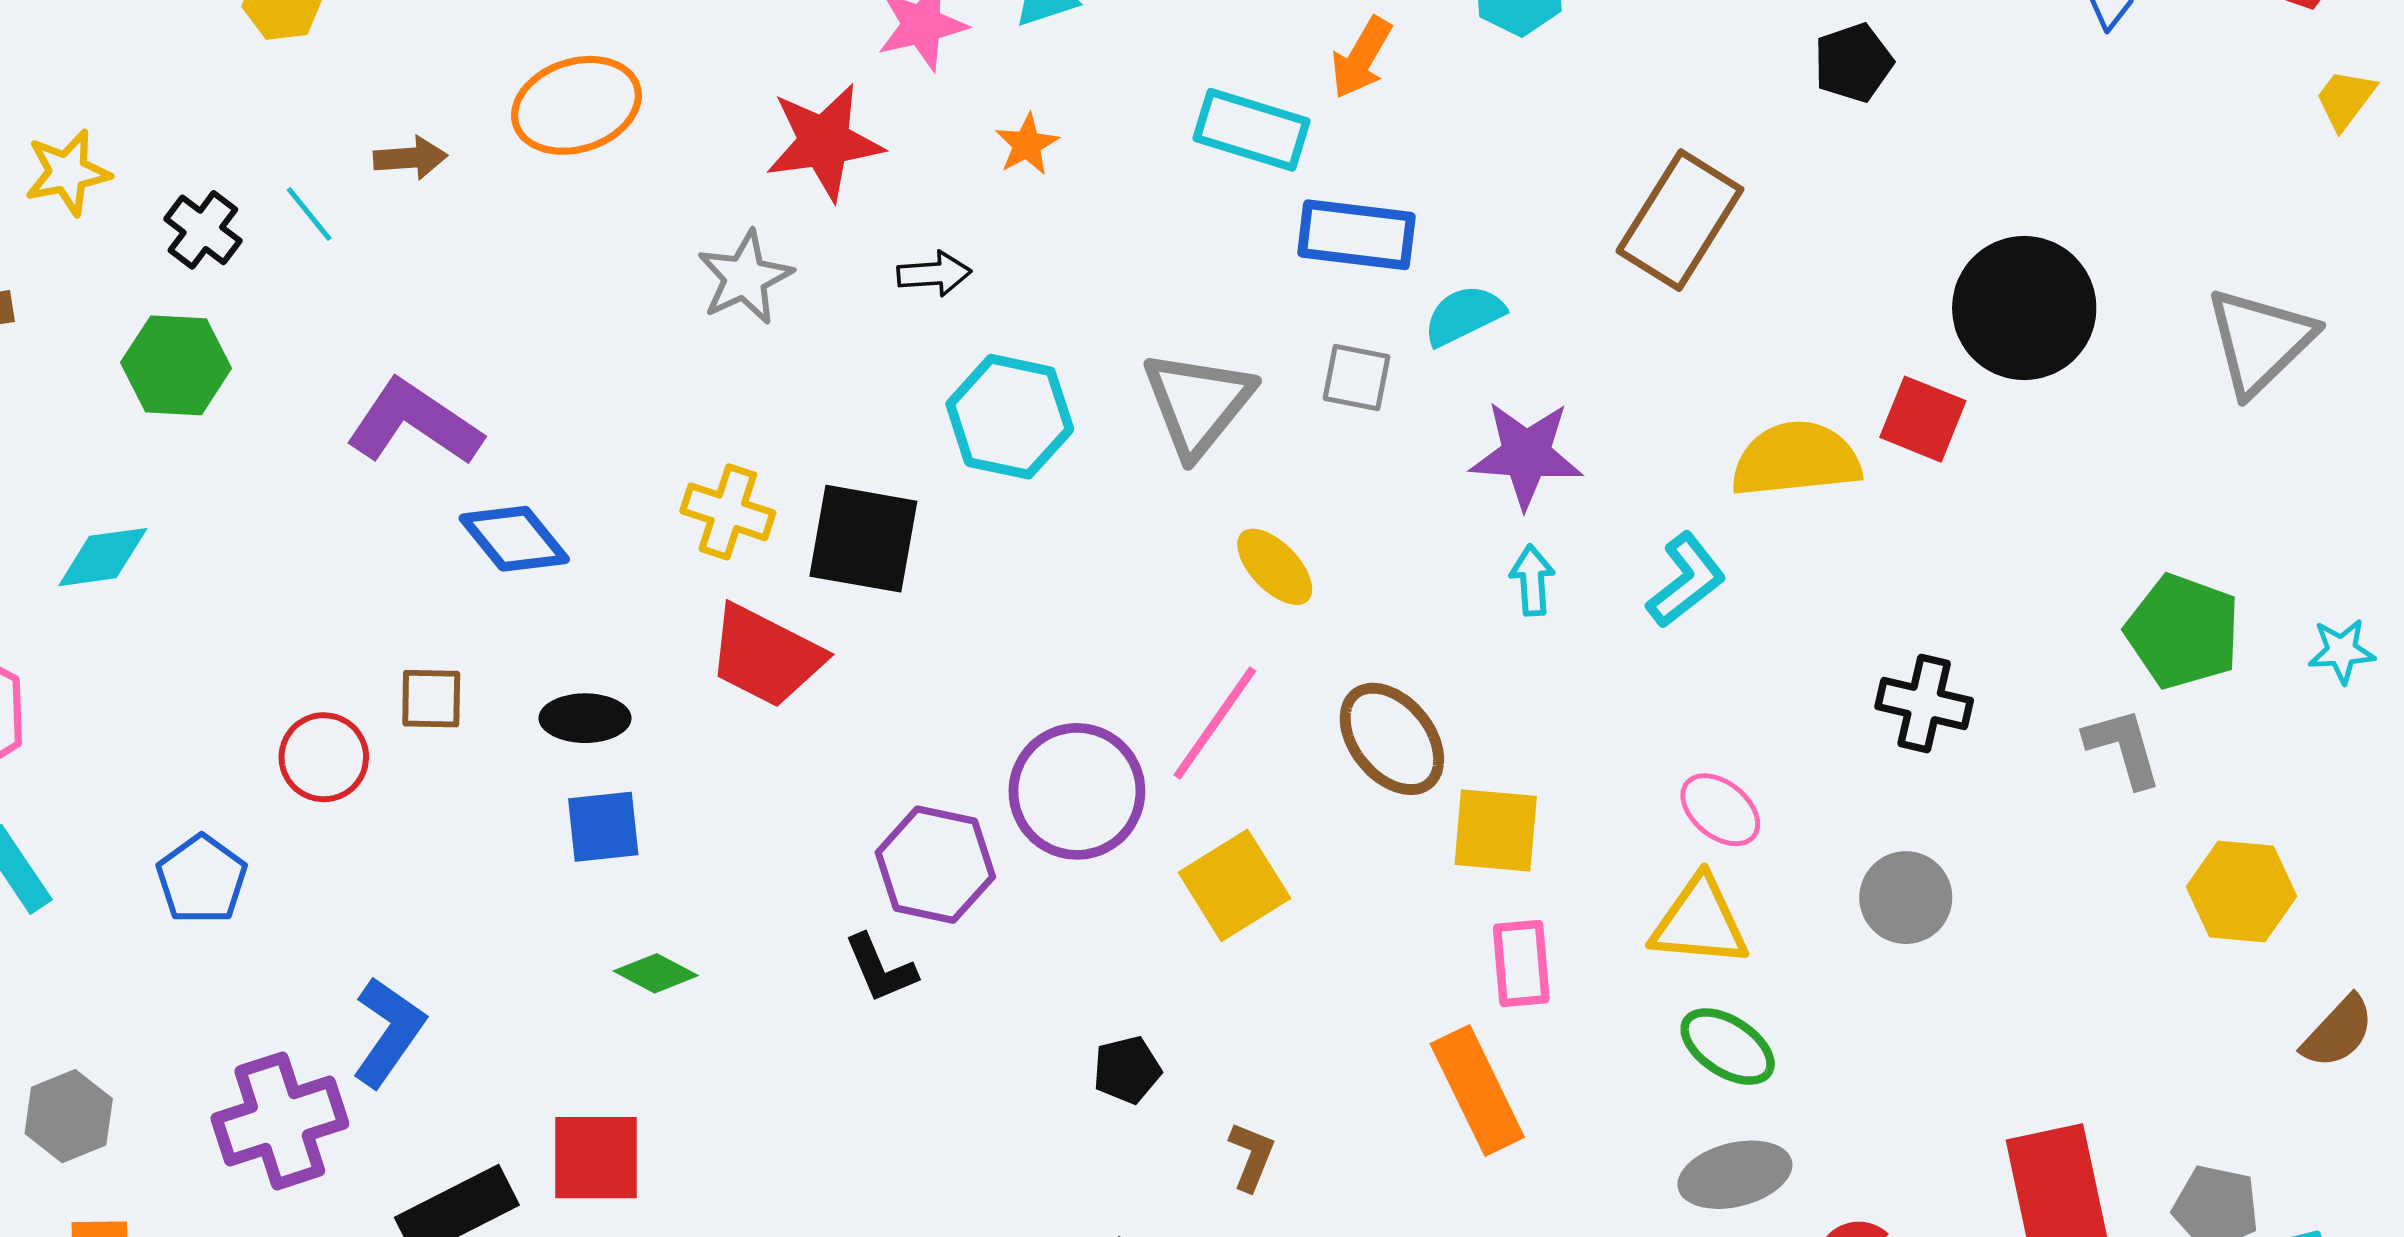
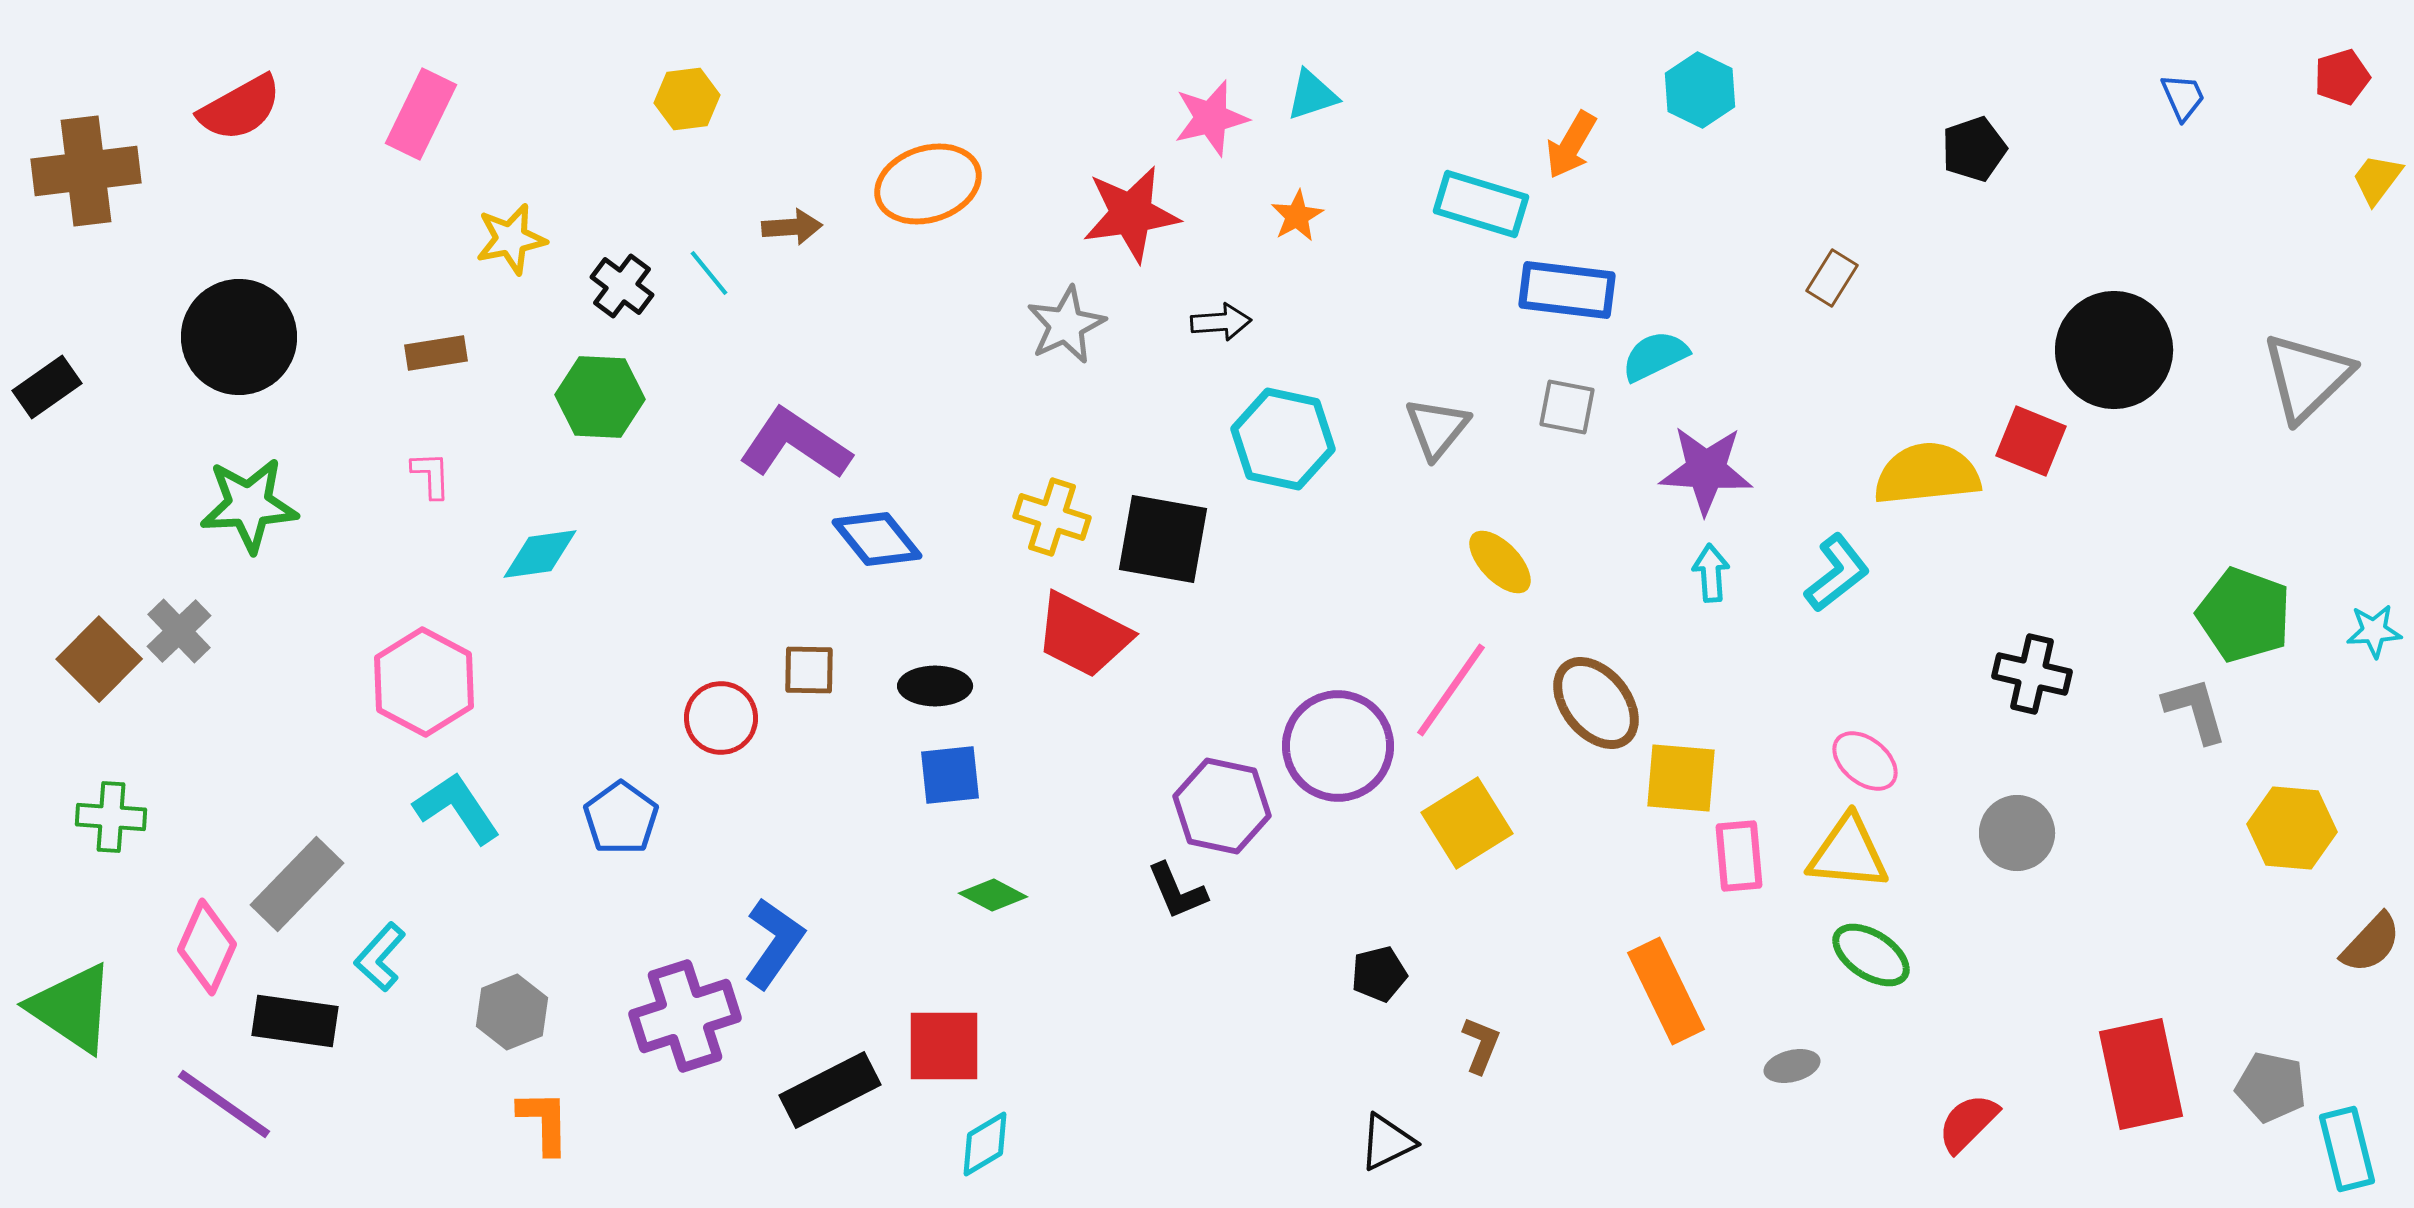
brown rectangle: (1680, 220) -> (1832, 278), size x0.5
gray triangle: (1198, 403) -> (1437, 428), size x0.7
pink rectangle: (1521, 964) -> (1739, 856), moved
gray ellipse: (1735, 1175) -> (1792, 1066), moved, size x0.6

